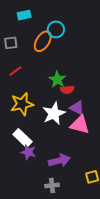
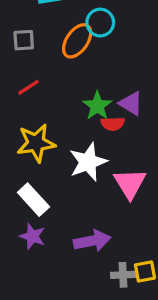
purple triangle: (77, 108) -> (131, 103), moved
pink triangle: (80, 125) -> (130, 183), turned 40
purple star: (28, 152) -> (32, 236), moved
gray cross: (52, 185) -> (123, 275), moved

